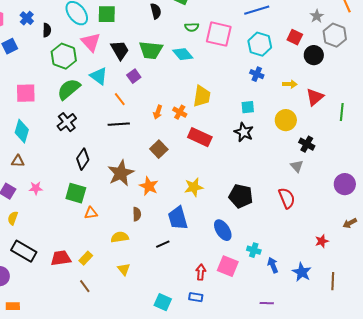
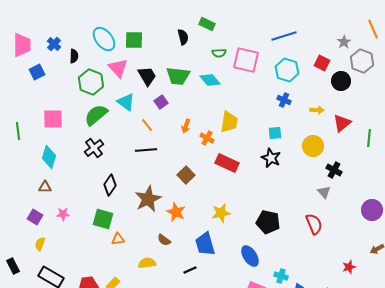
orange arrow: (158, 112) -> (186, 126), moved
brown semicircle: (137, 214) -> (164, 240), turned 128

